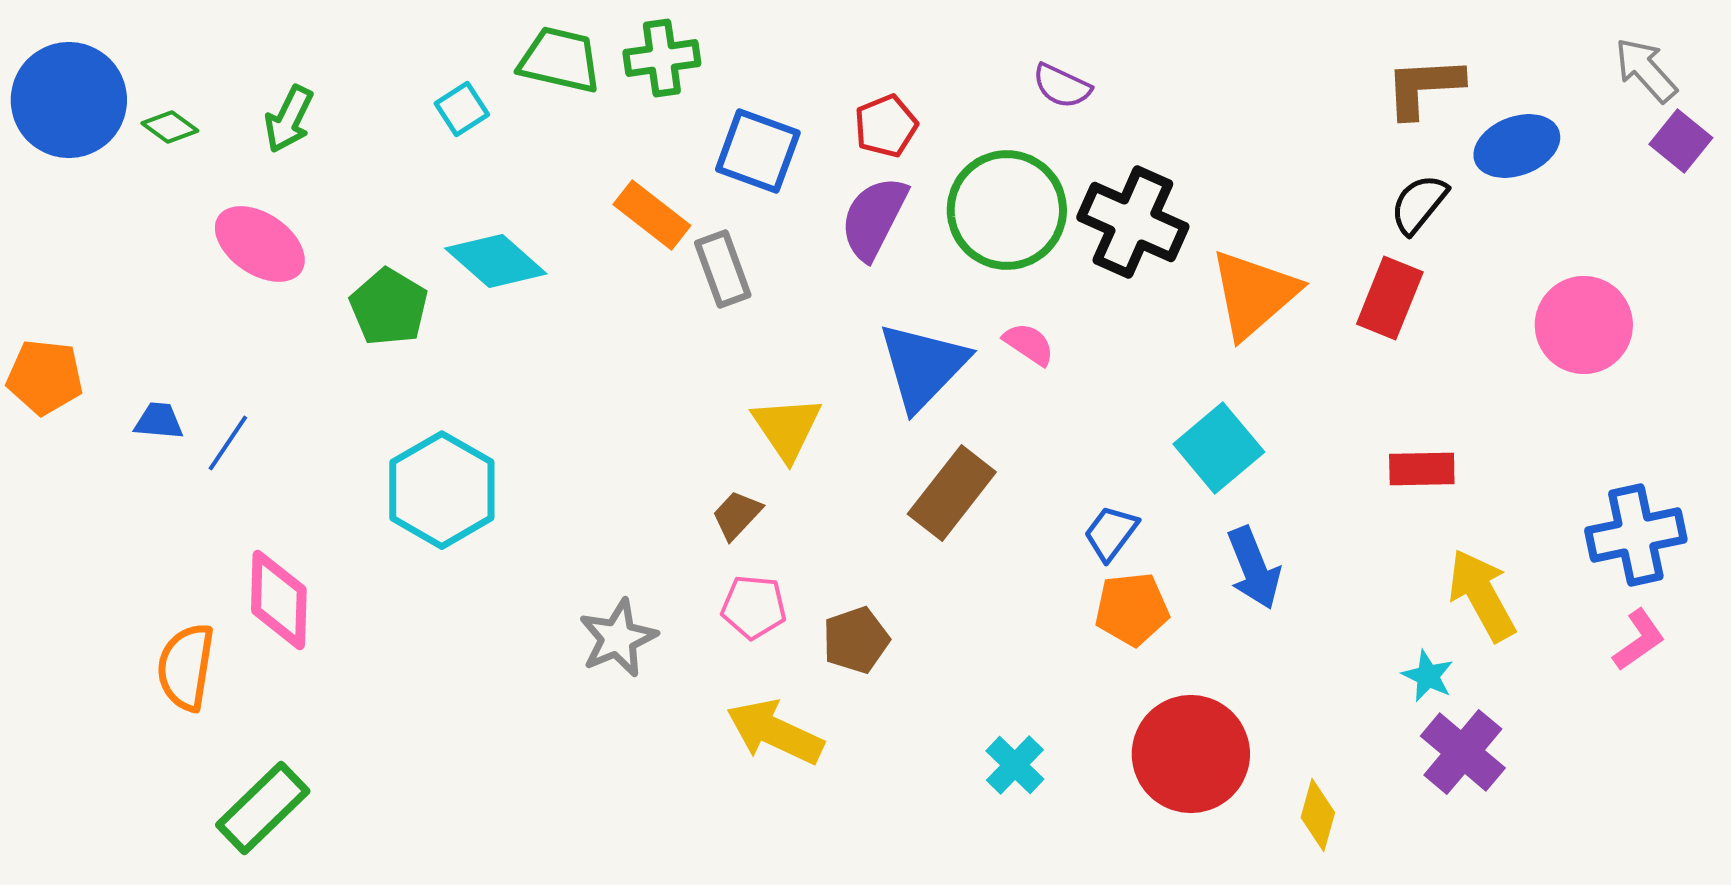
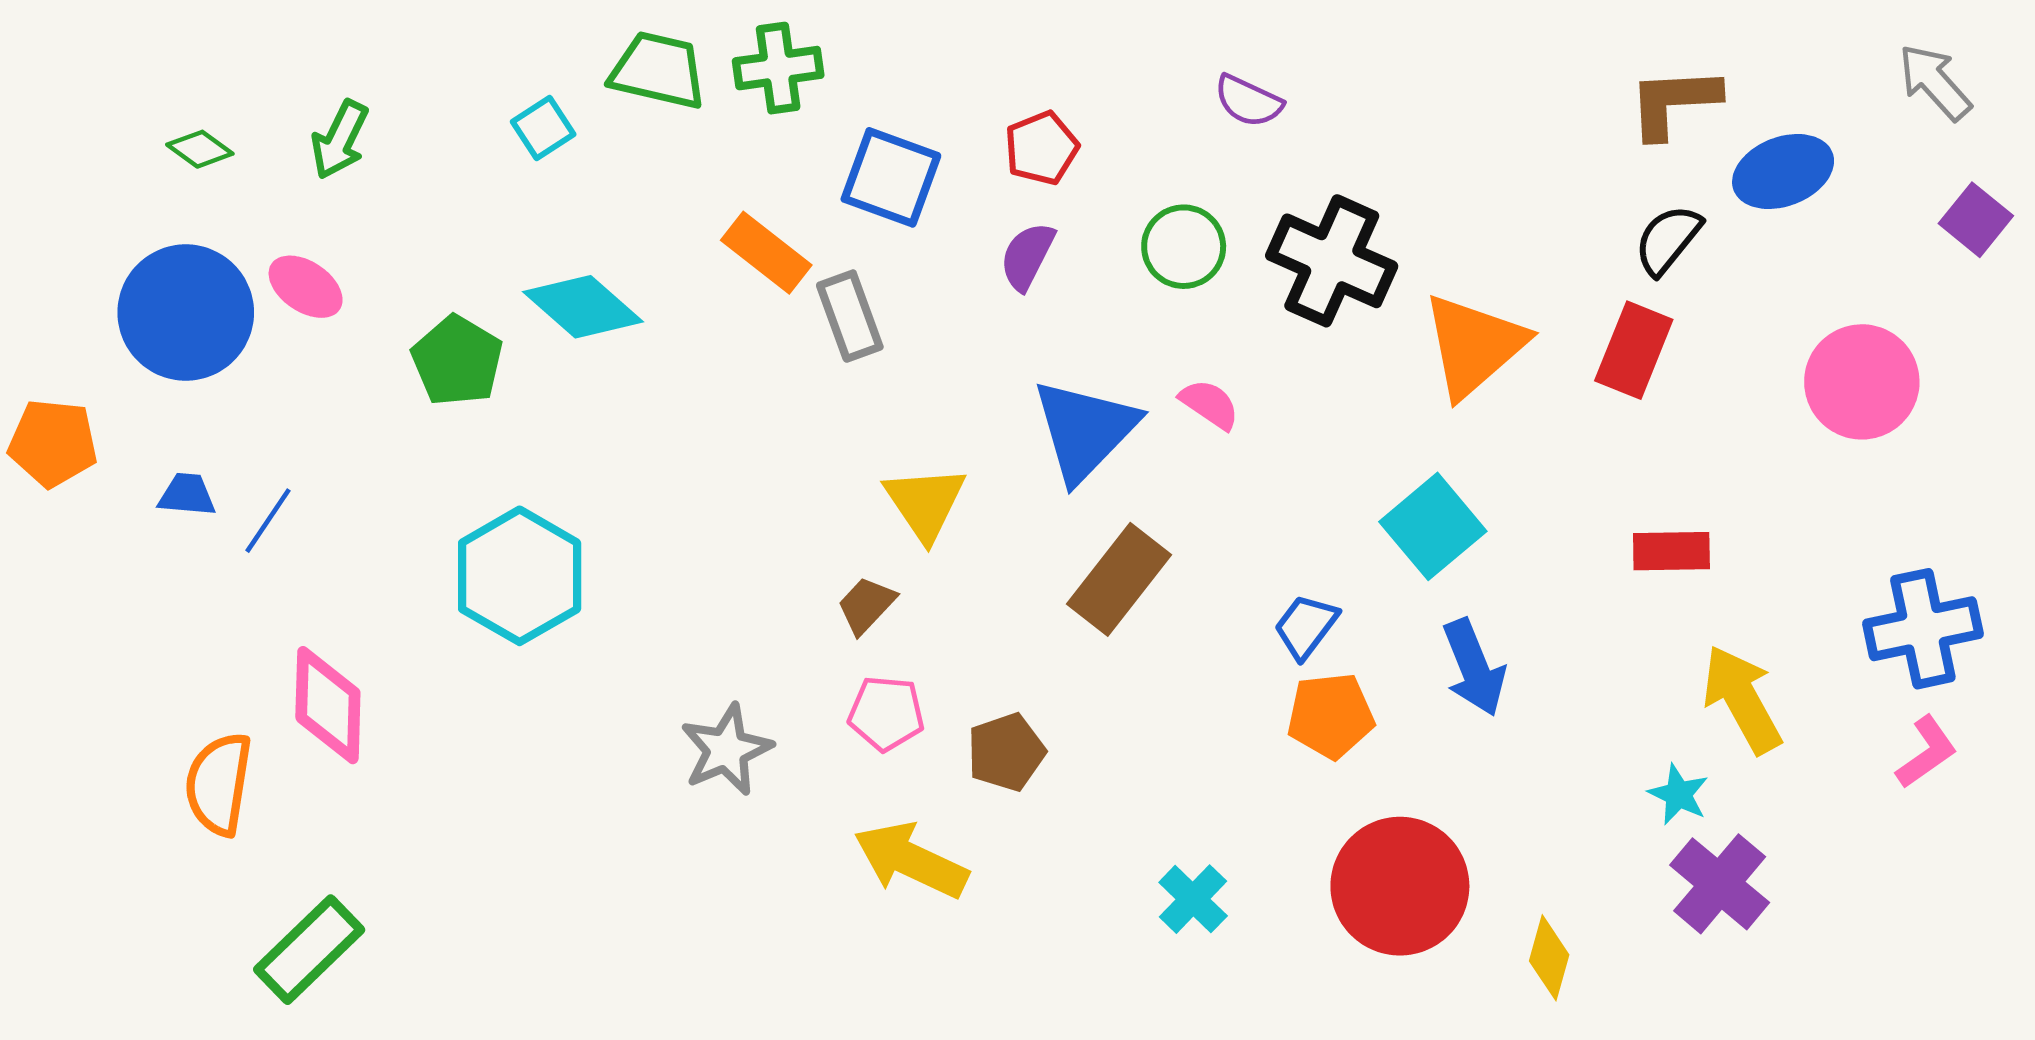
blue circle: (69, 100) -> (186, 313), moved
purple square: (1681, 141) -> (1976, 220), moved
green circle: (1007, 210) -> (1184, 247), size x0.6
purple semicircle: (874, 218) -> (1027, 256), size x0.7
pink ellipse: (260, 244) -> (306, 287), size x0.7

